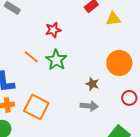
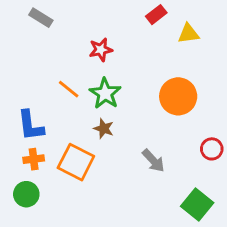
orange circle: (119, 63) -> (178, 96), moved
brown star: (92, 84) -> (104, 128), moved
gray arrow: (89, 106) -> (153, 161), turned 42

